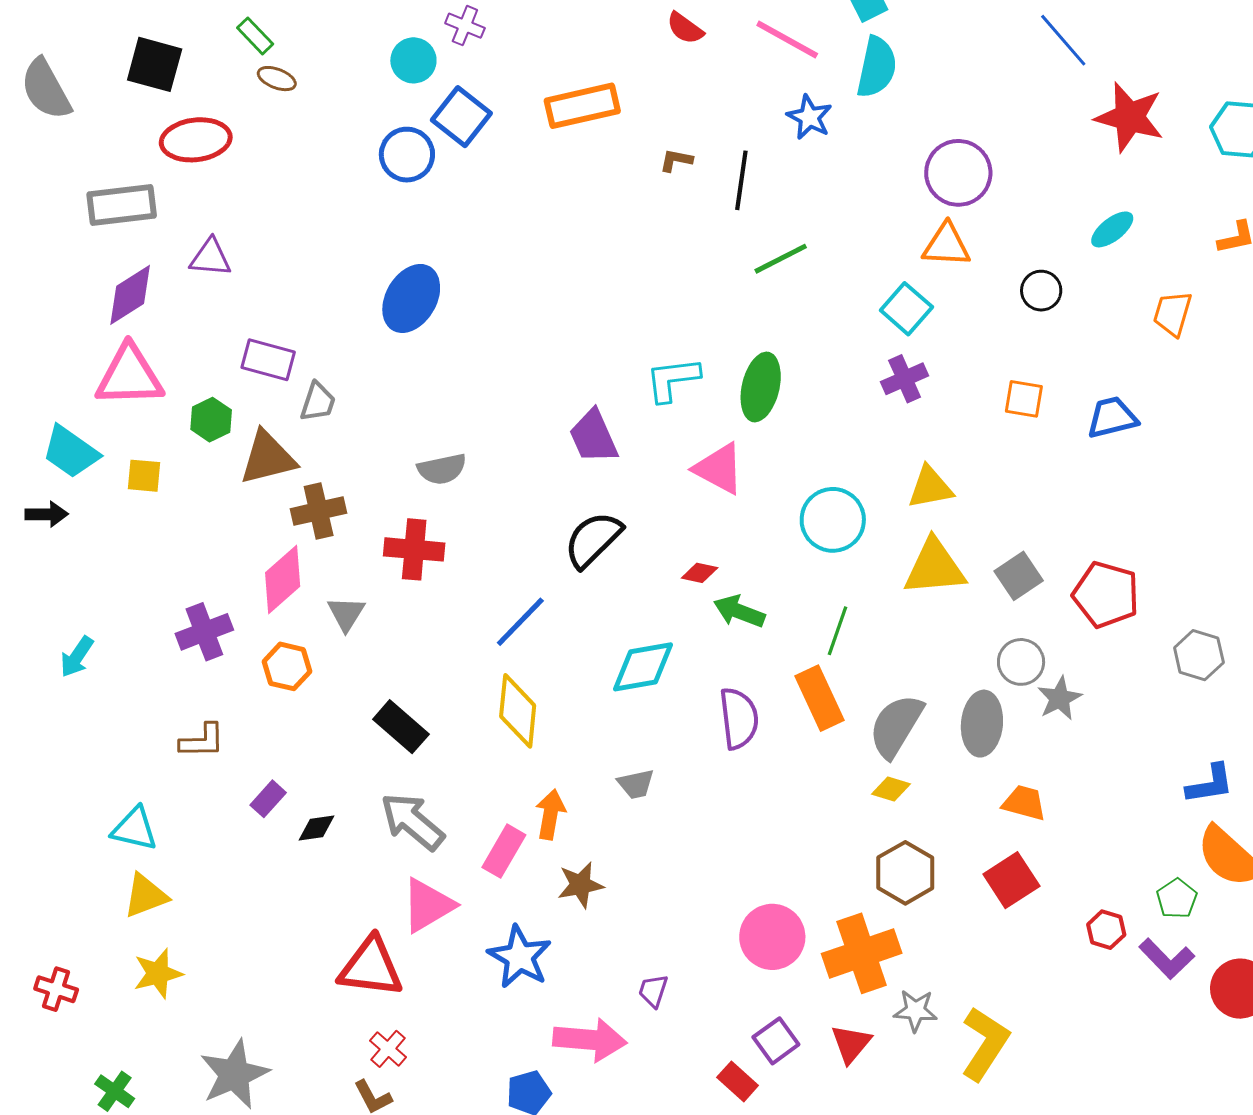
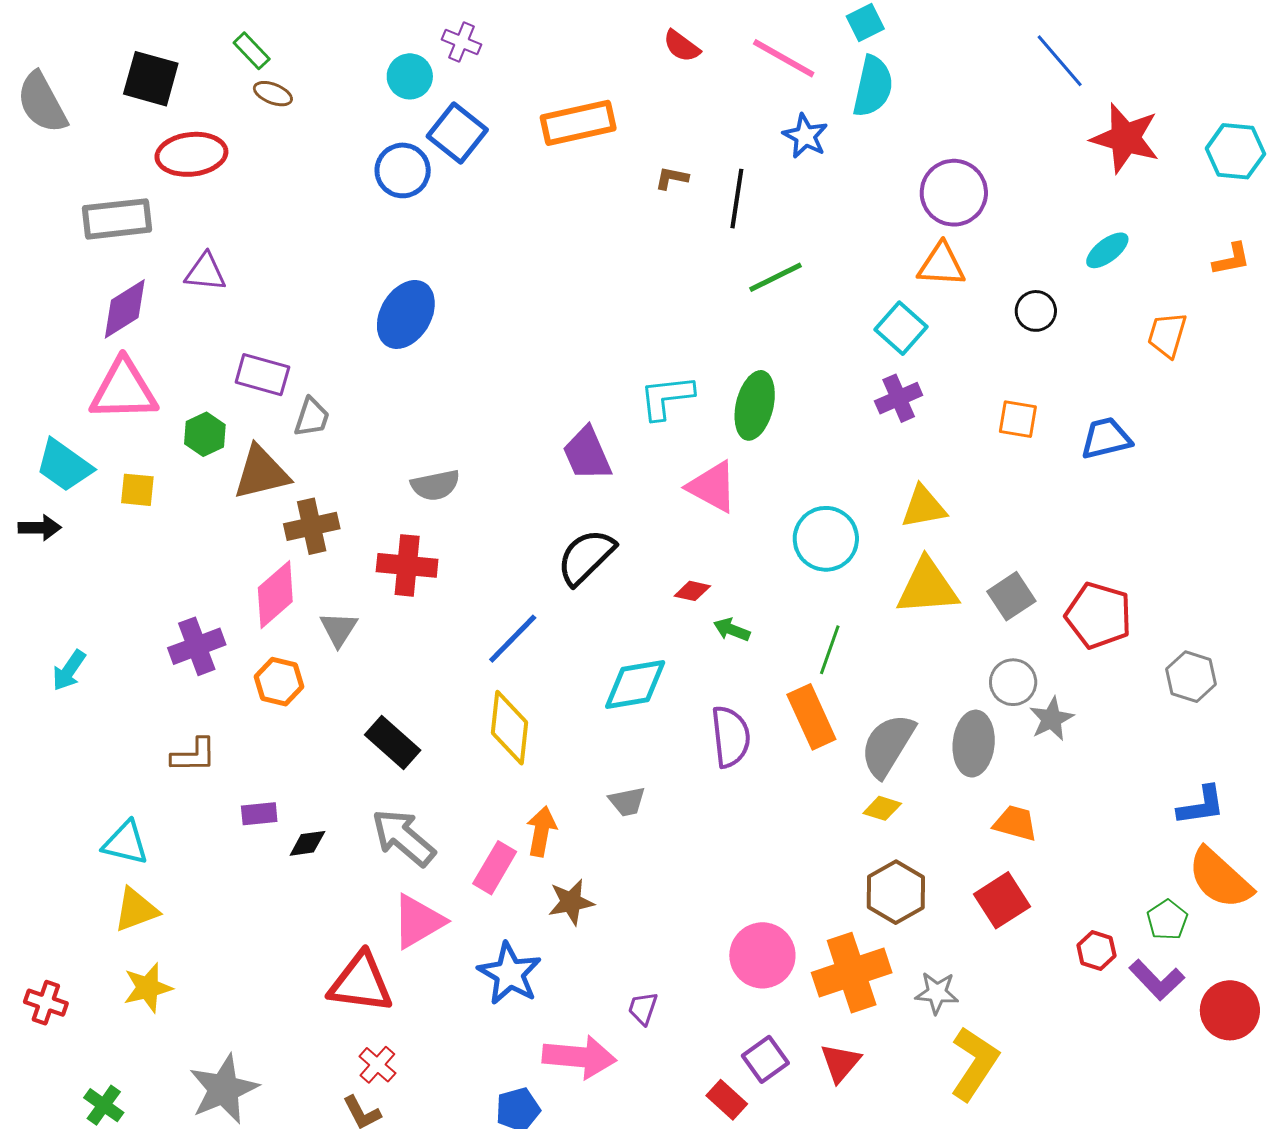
green arrow: (739, 611) -> (732, 630), size x0.7
purple rectangle: (268, 799) -> (259, 814), turned 42
gray star: (915, 1011) -> (937, 993), moved

